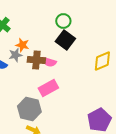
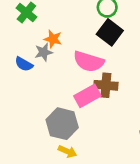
brown cross: (36, 60) -> (106, 85), moved
pink semicircle: (49, 62) -> (89, 61), size x1.6

